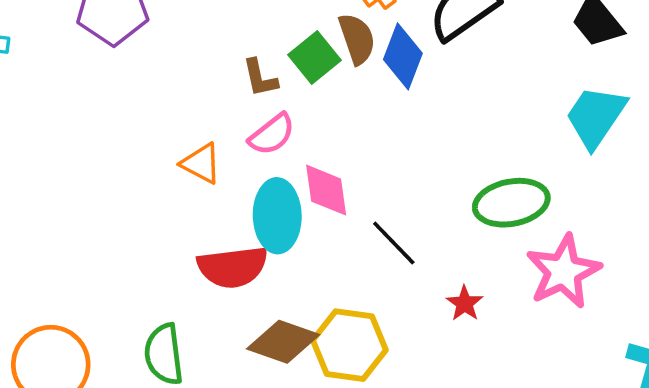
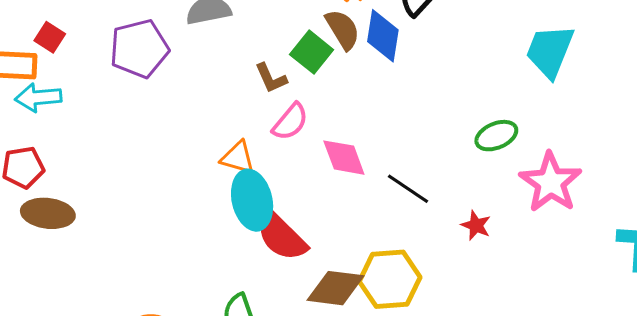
green ellipse: (511, 203) -> (496, 136), size x0.7
cyan ellipse: (277, 216) -> (252, 200), moved
red semicircle: (233, 267) -> (282, 236), turned 64

